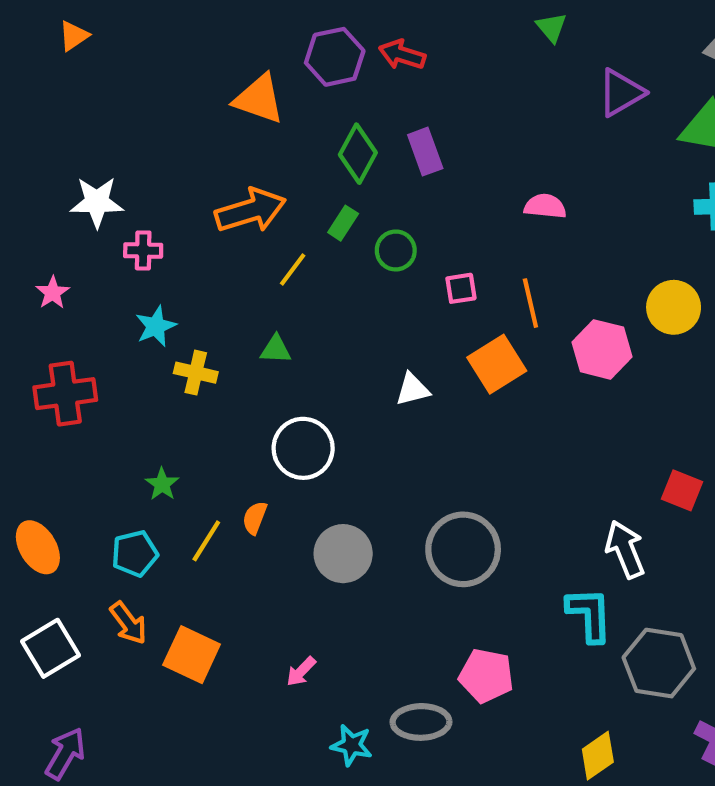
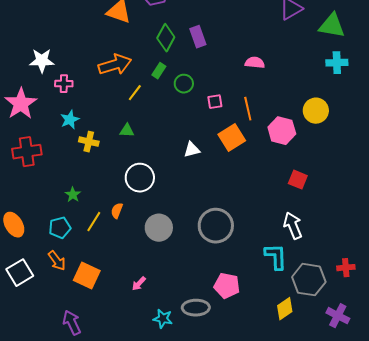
pink star: (53, 293) -> (21, 104), size x2.0
red square: (682, 490) -> (298, 180), moved
purple arrow: (65, 754) -> (72, 323), moved, turned -55
yellow diamond: (598, 756) -> (285, 309), moved

